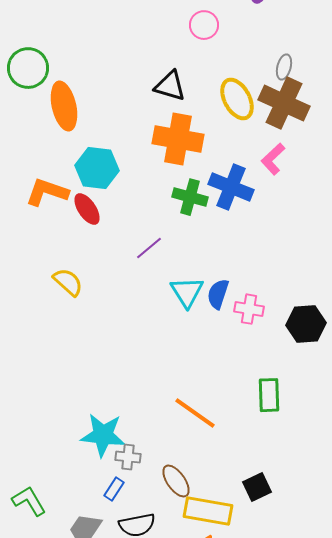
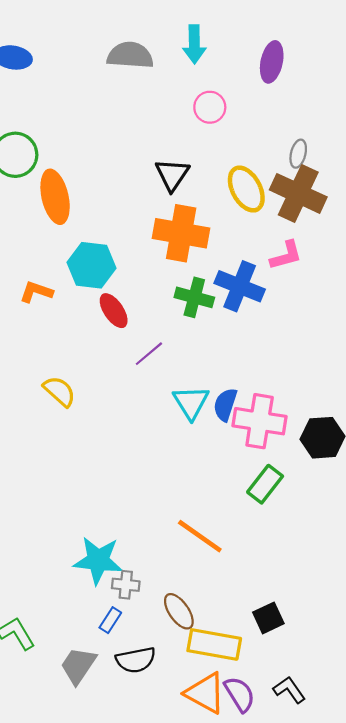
black triangle: (170, 86) -> (172, 175), turned 48
pink L-shape: (273, 159) -> (286, 255), turned -152
orange L-shape: (47, 192) -> (36, 292), size x0.7
red ellipse: (87, 209) -> (114, 311), moved
pink cross: (249, 309) -> (260, 421), size x1.6
green rectangle: (269, 395) -> (265, 484), moved, turned 40

